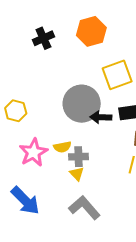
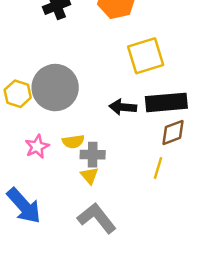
gray circle: (82, 104) -> (55, 88), moved
pink star: (33, 152) -> (37, 147), size x0.7

